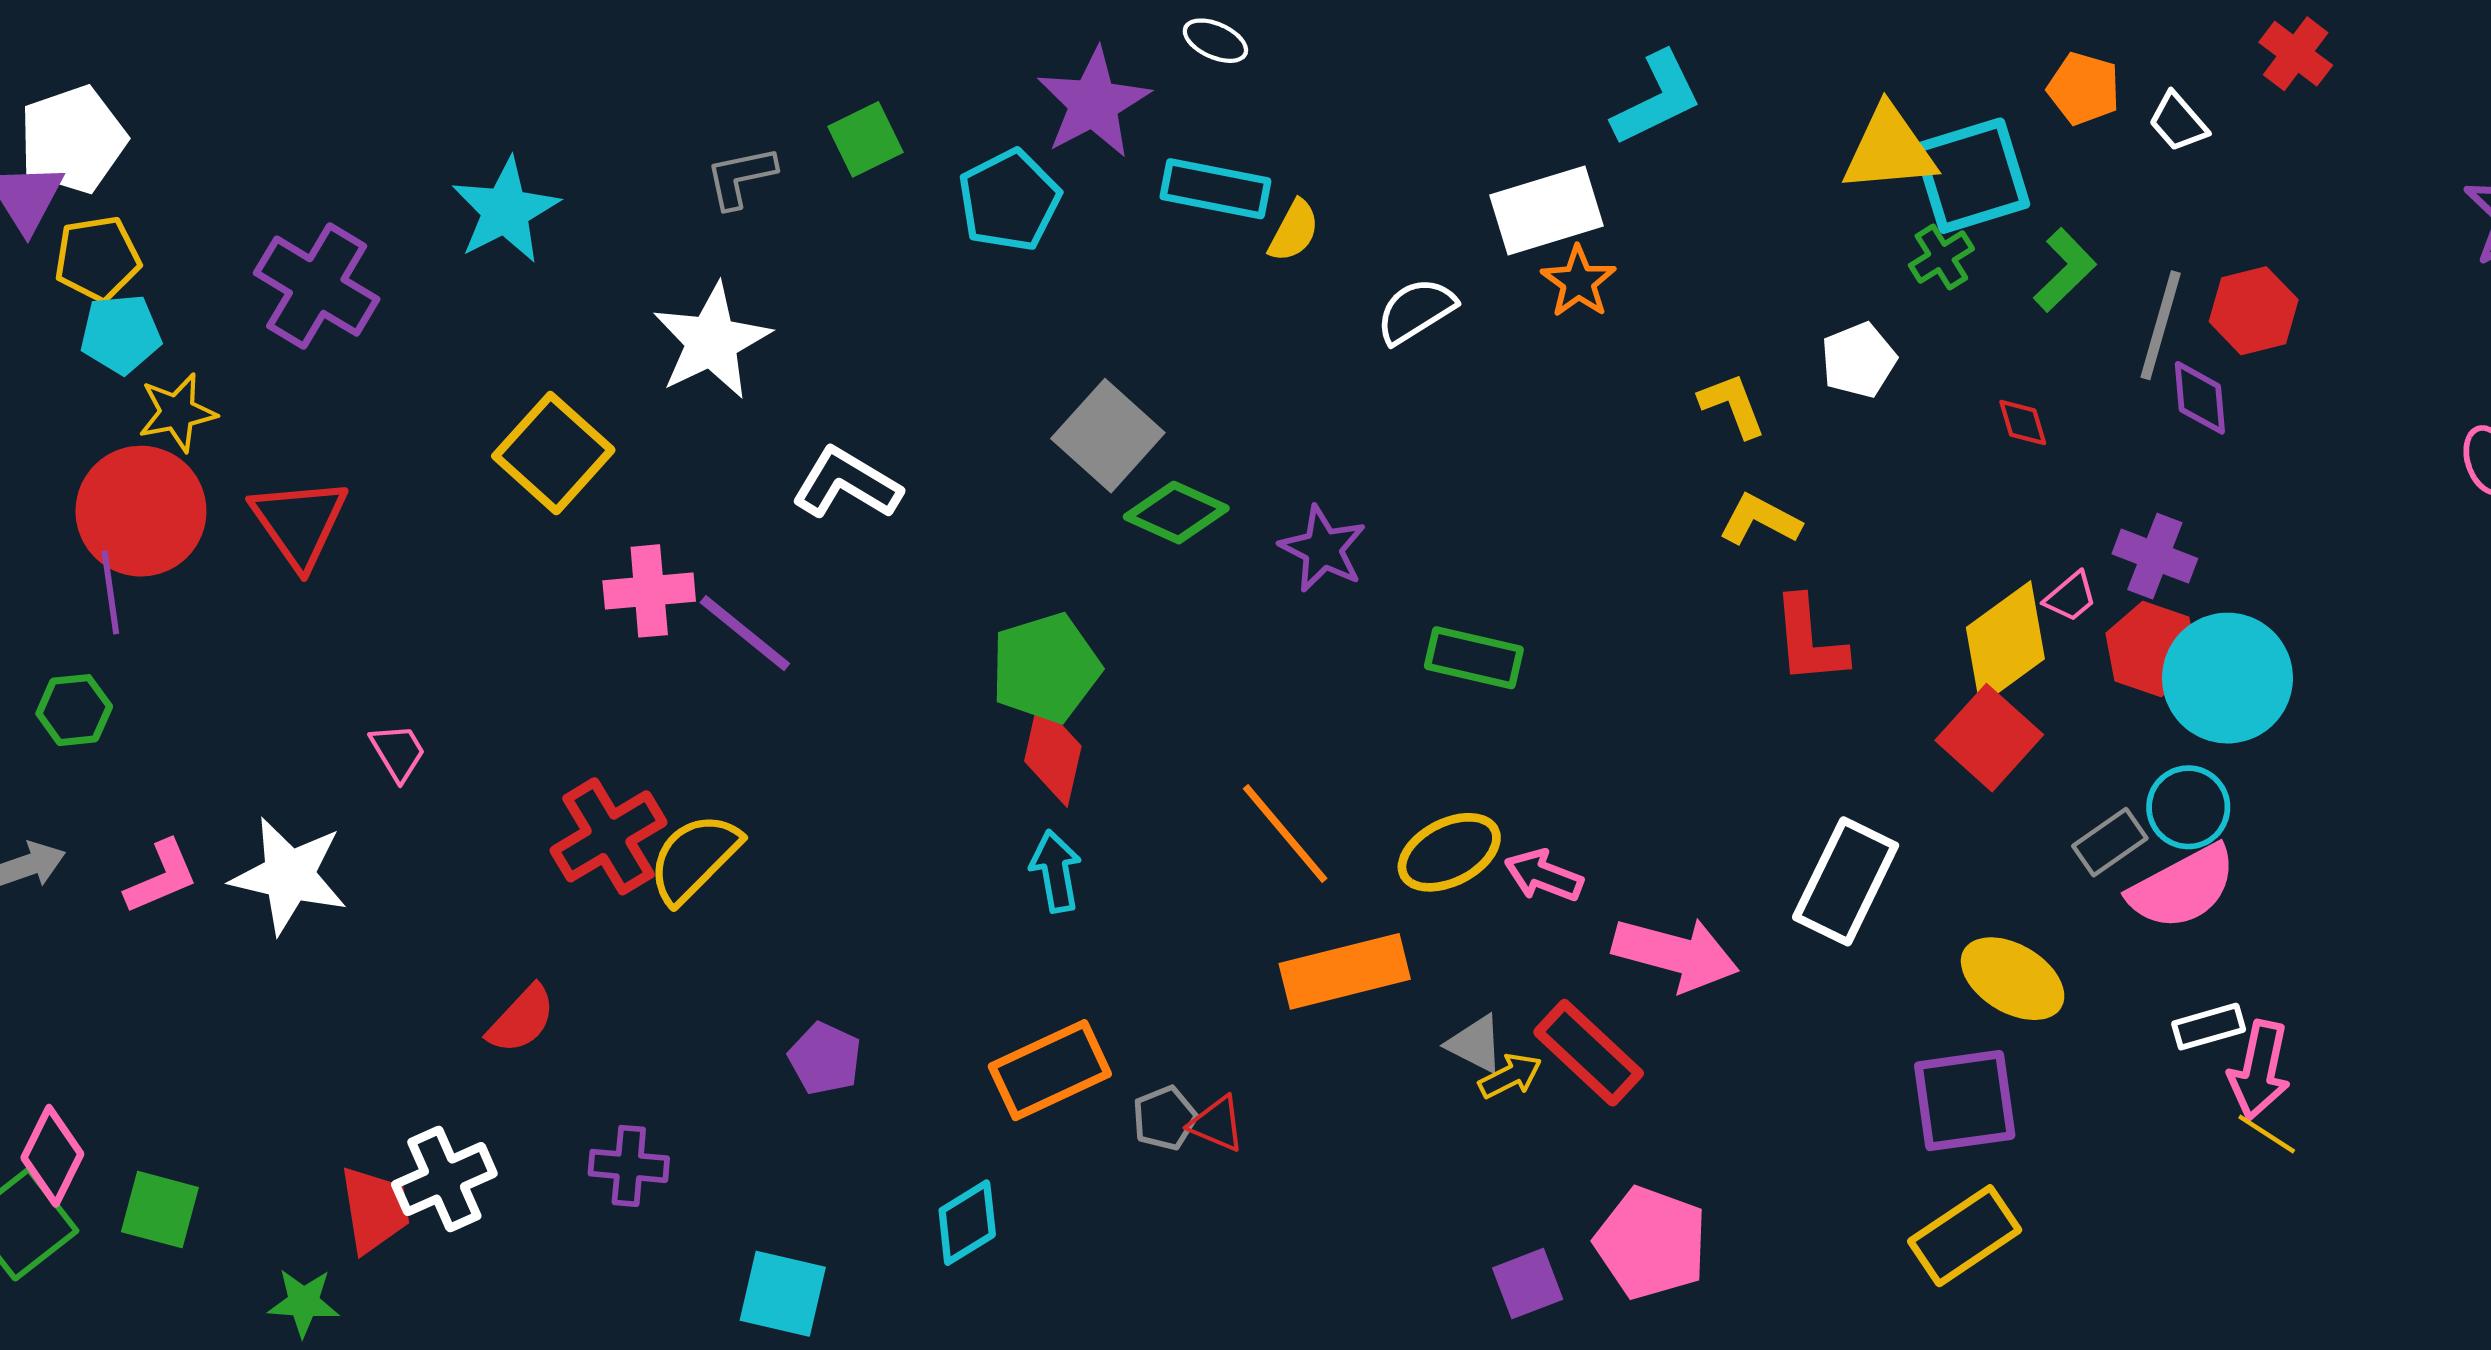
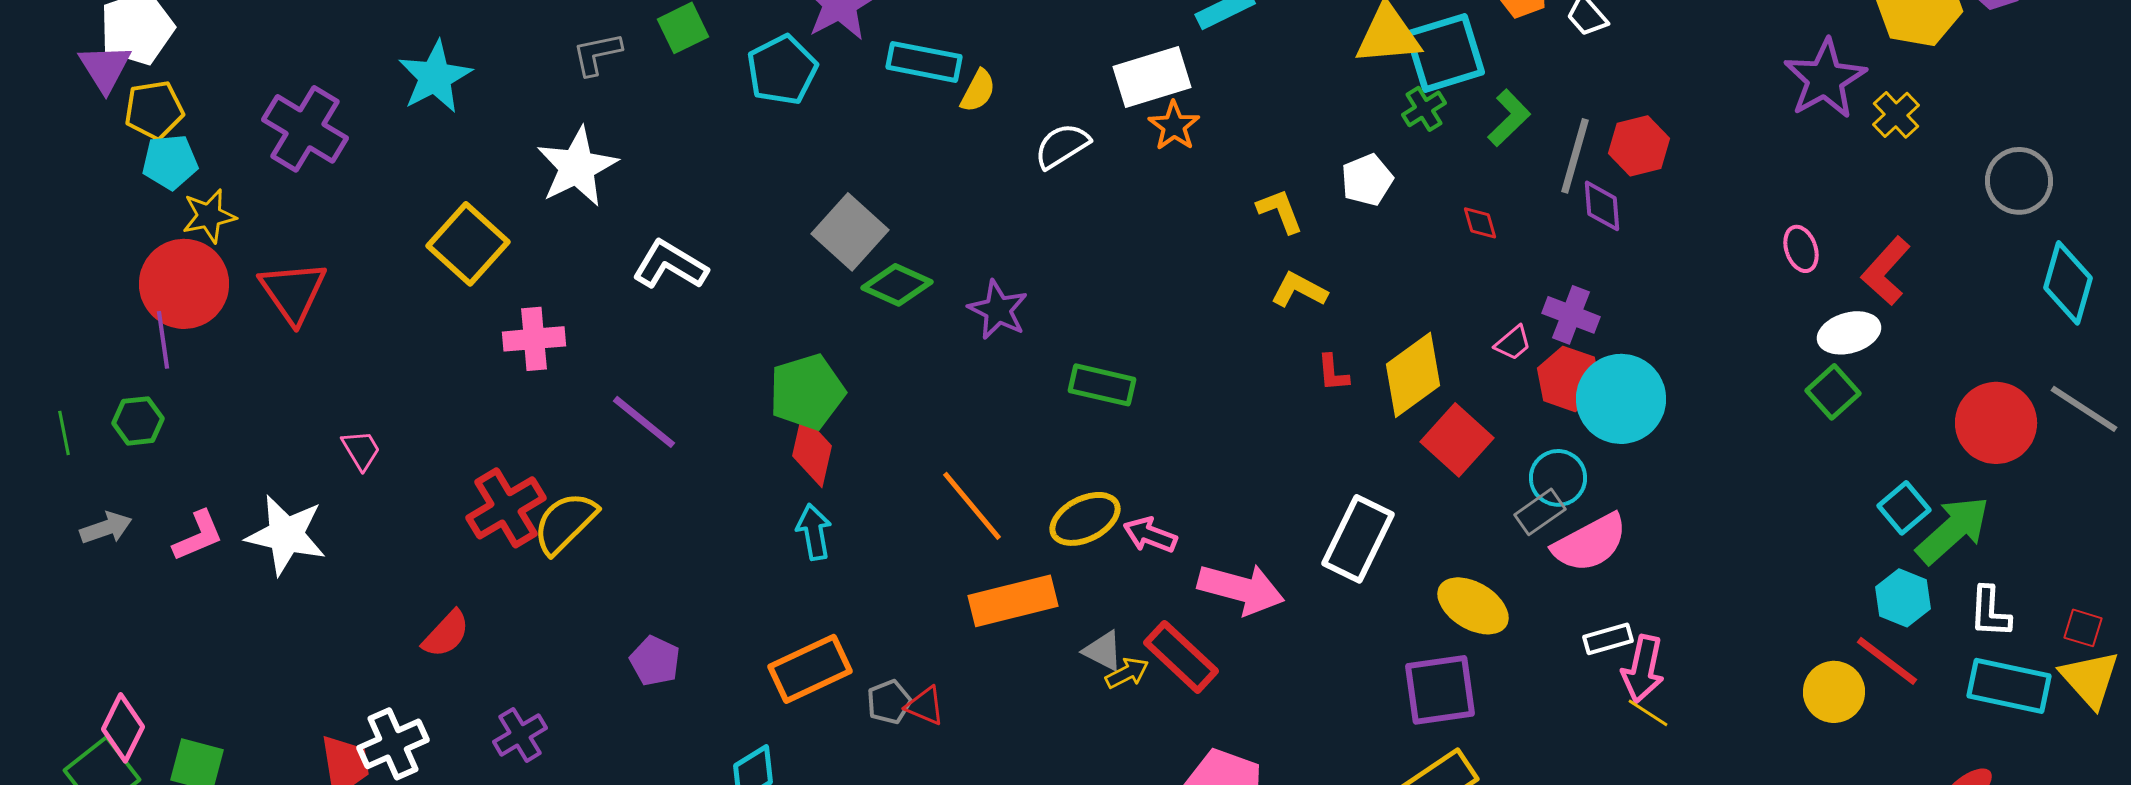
purple line: (745, 633) -> (644, 422), moved
red L-shape: (1809, 640) -> (1333, 373), size x0.6
yellow diamond: (2005, 643) -> (1413, 375), moved
cyan circle: (2188, 807) -> (1558, 478), moved
purple cross: (629, 1166) -> (520, 735), turned -36

